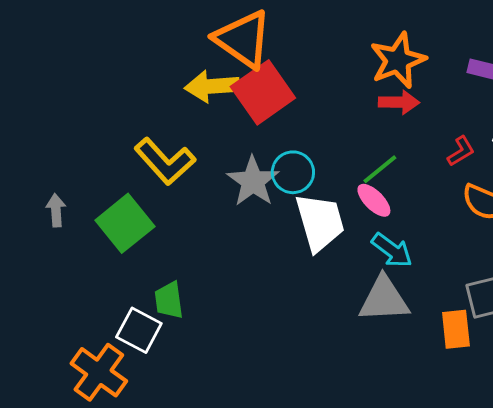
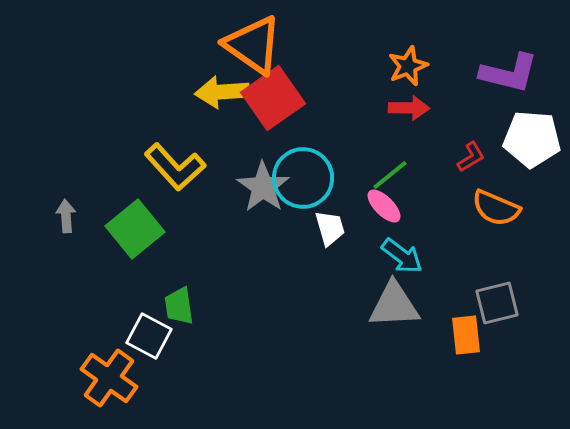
orange star: (398, 60) -> (408, 66), size x0.7
cyan circle: (293, 172) -> (303, 178), size x1.4
white trapezoid: (320, 222) -> (330, 228), size x0.6

